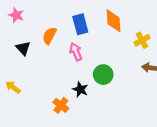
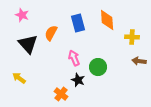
yellow cross: (142, 40) -> (132, 37), turned 32
black triangle: (23, 48) -> (28, 44), size x1.5
pink arrow: (76, 52) -> (74, 58), moved

